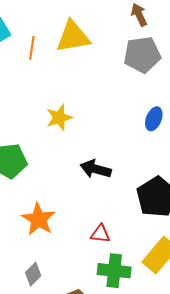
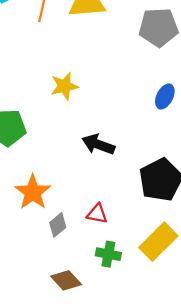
green cross: (114, 271) -> (108, 254), size x0.7
gray diamond: (33, 274) -> (58, 225), moved

